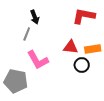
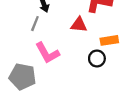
red triangle: (71, 47) -> (79, 25), moved

